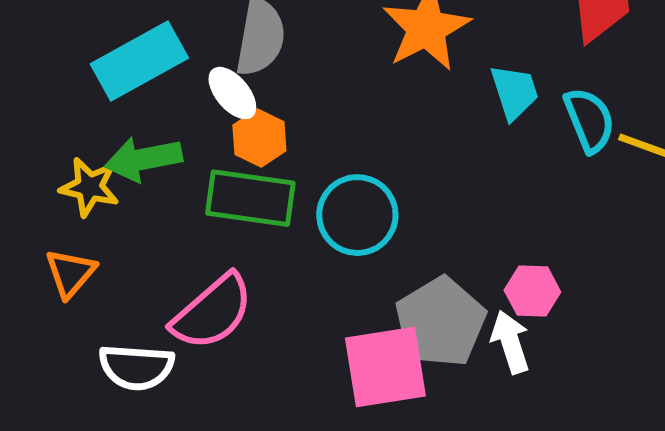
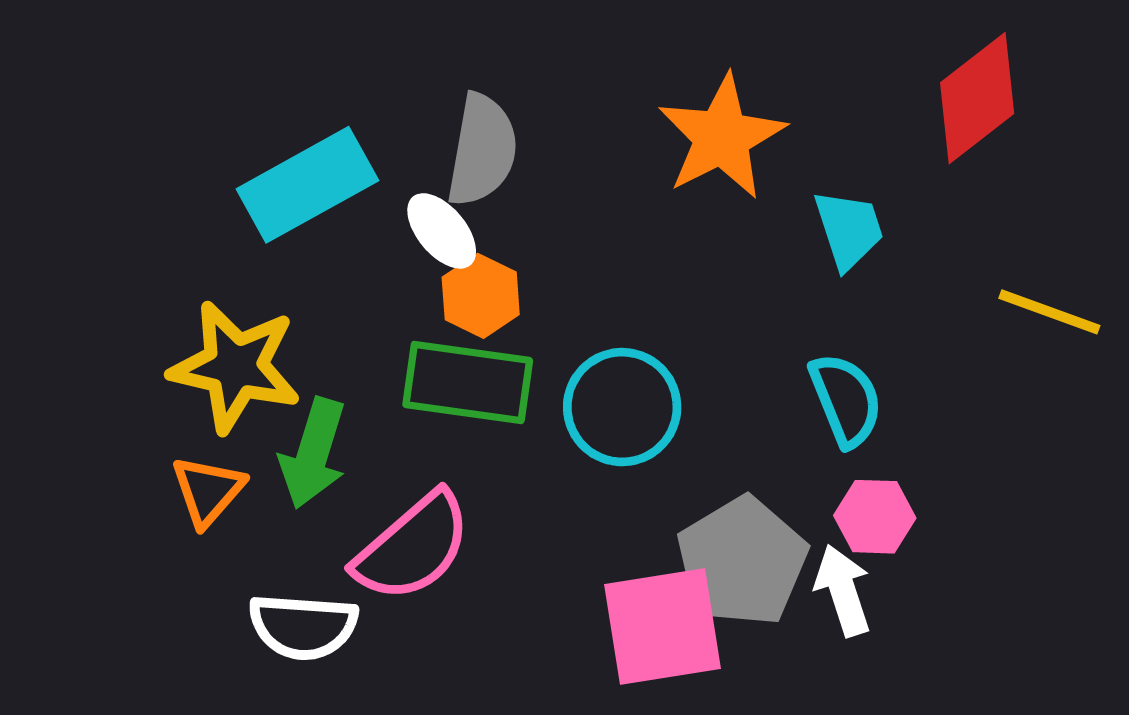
cyan semicircle: (589, 120) -> (846, 400), moved
green arrow: (143, 159) -> (313, 453), moved, turned -62
yellow star: (89, 187) -> (235, 367), size x1.5

